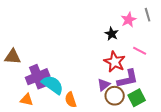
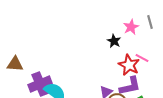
red star: (115, 62) -> (129, 65), moved

